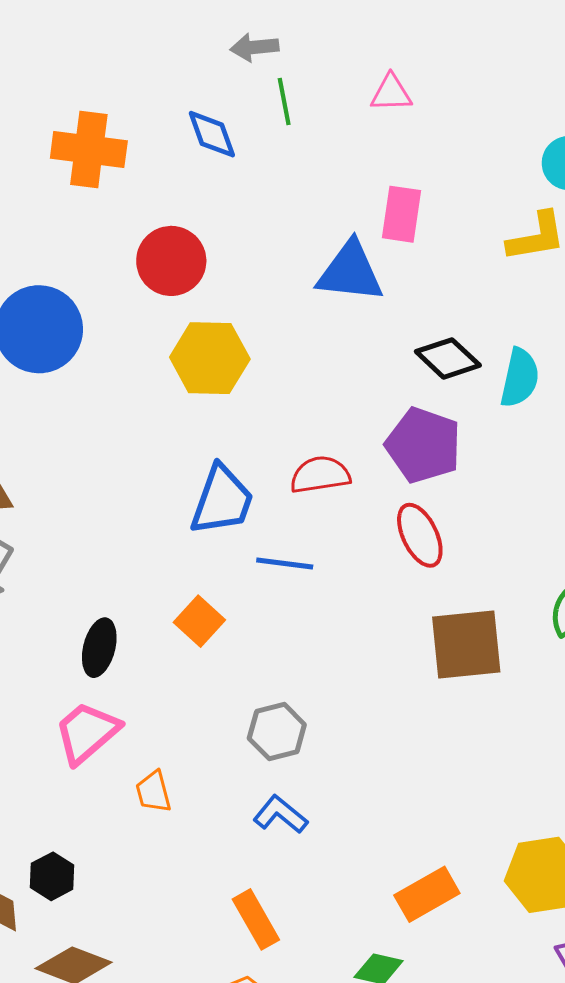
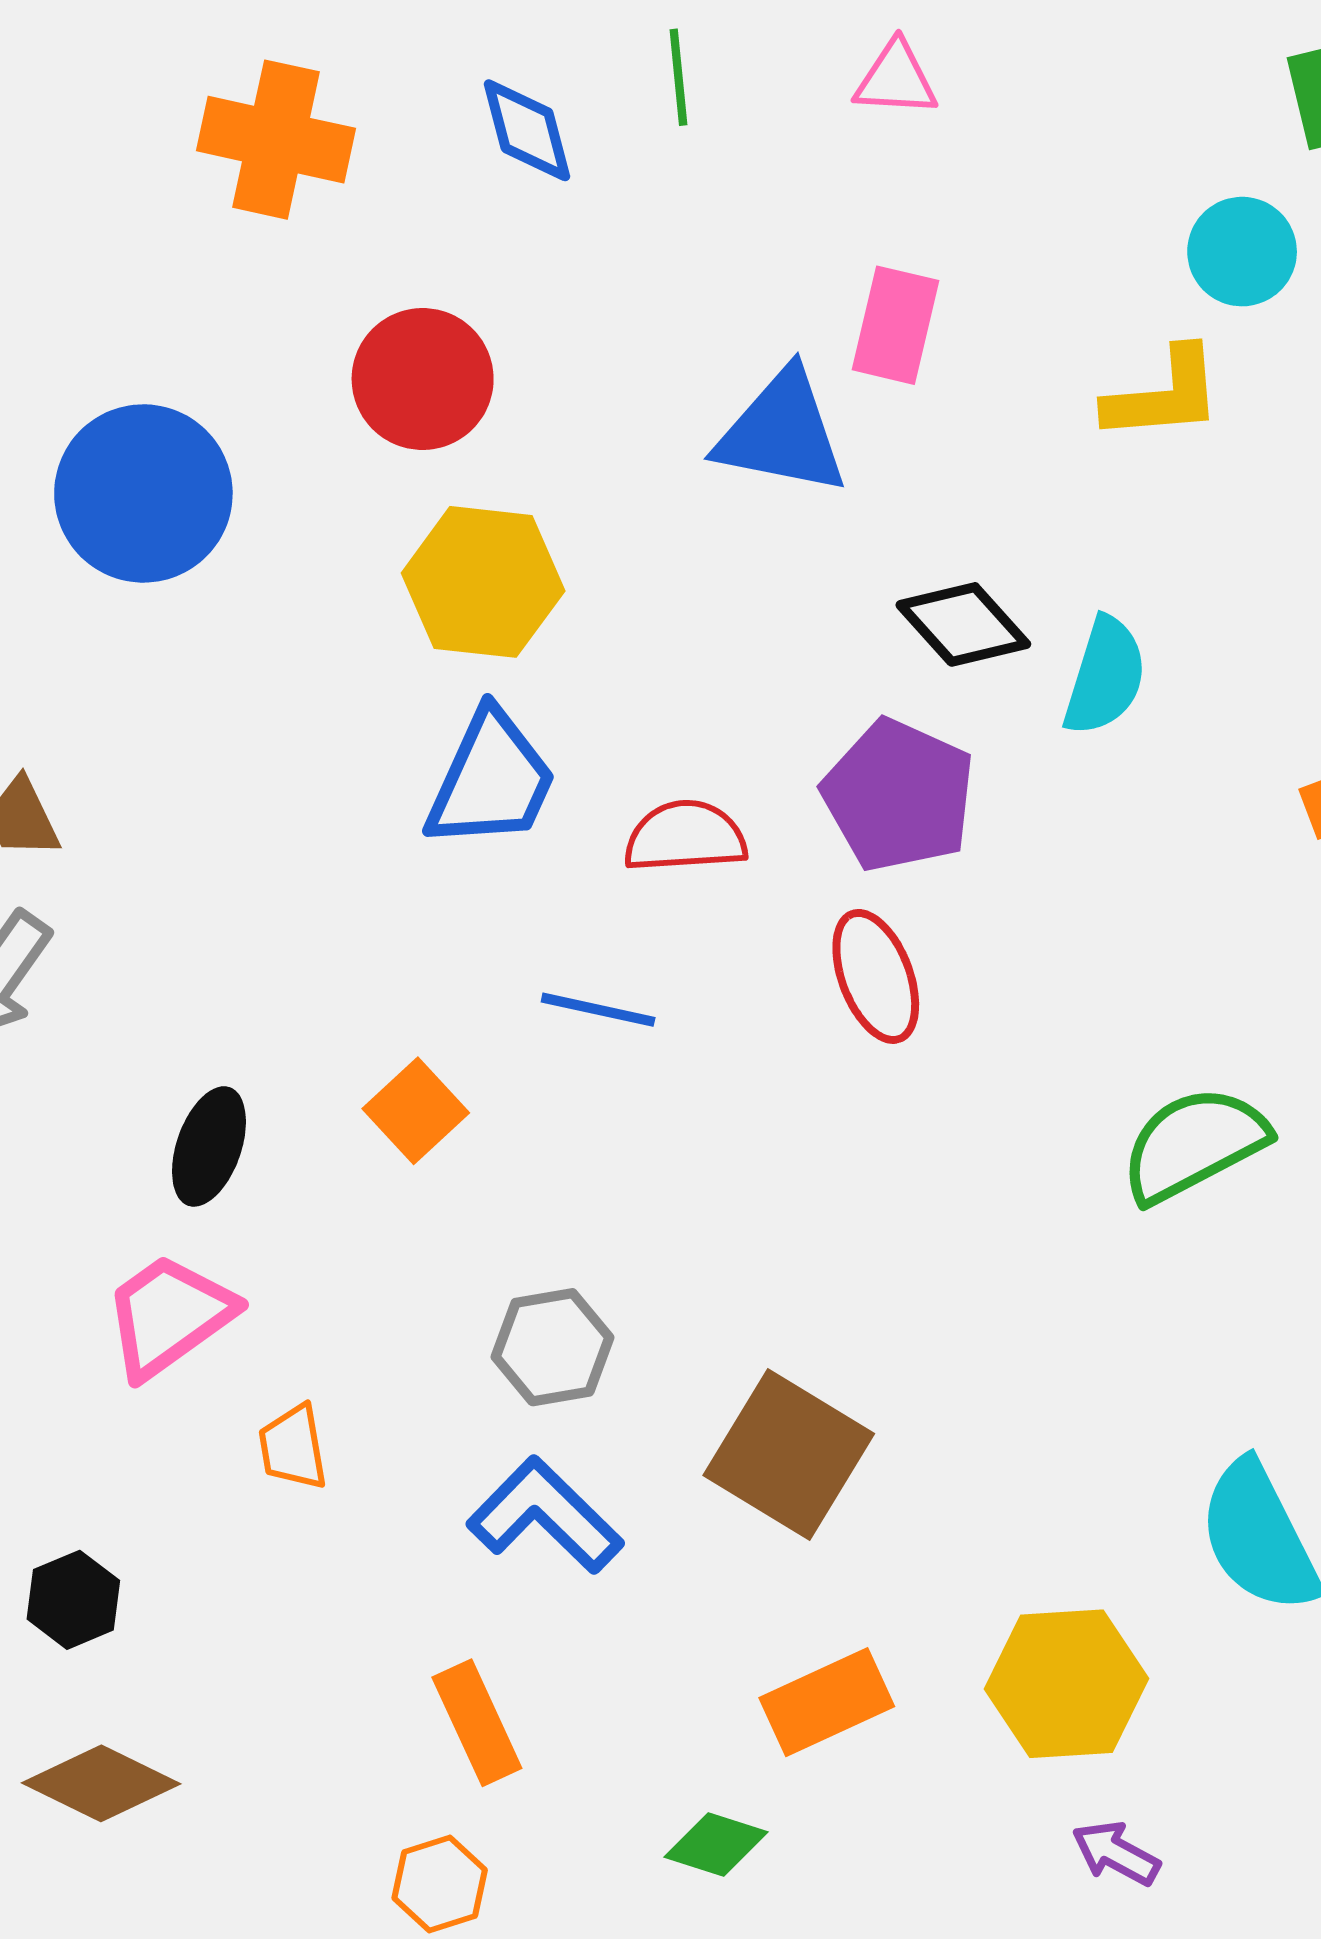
blue trapezoid: (222, 500) -> (491, 780), moved
brown square: (466, 644) -> (789, 1455), moved, turned 32
blue L-shape: (280, 815) -> (545, 1515), size x1.4

